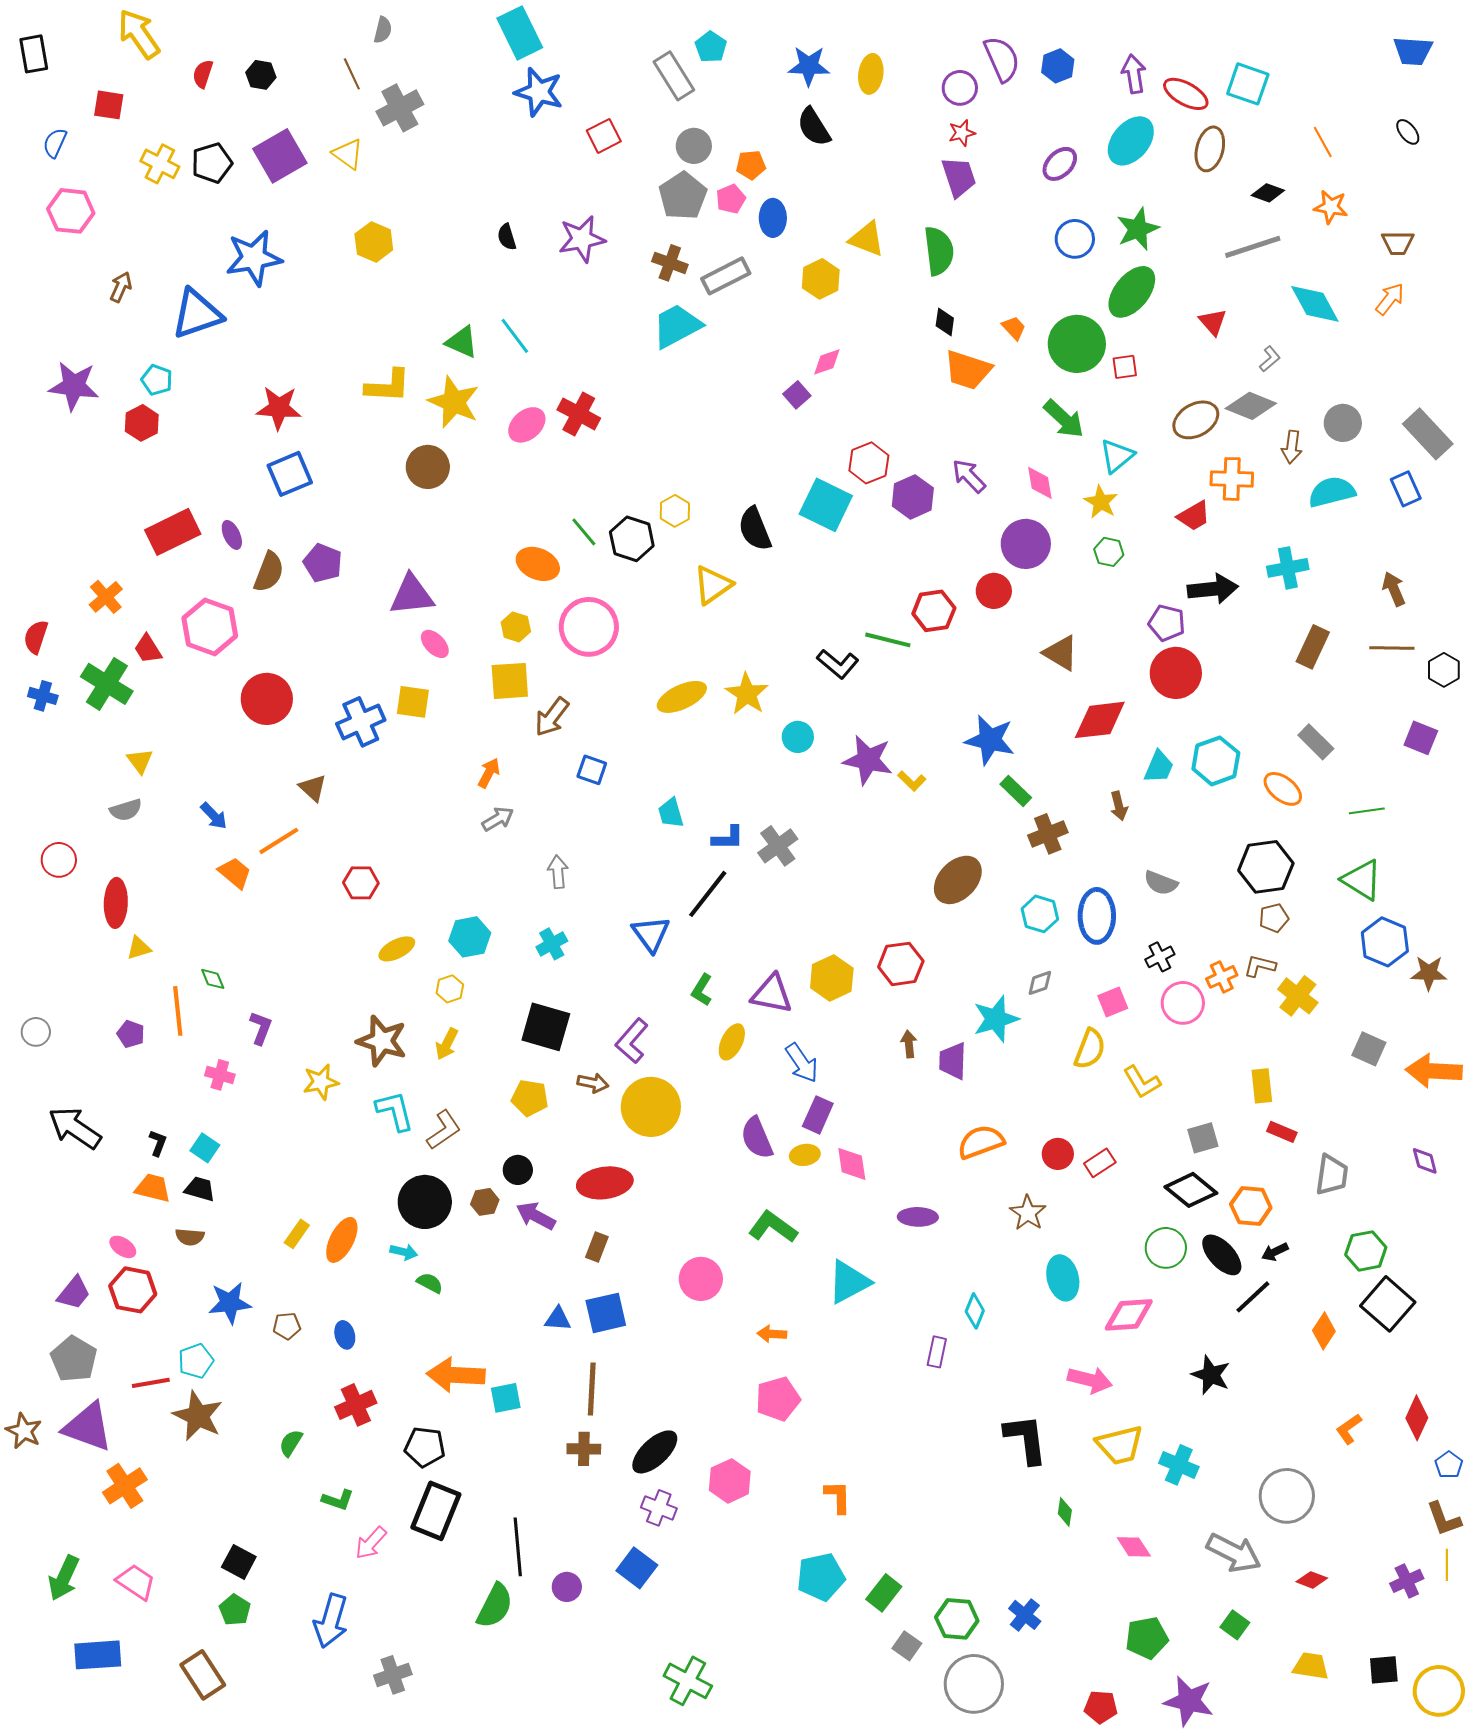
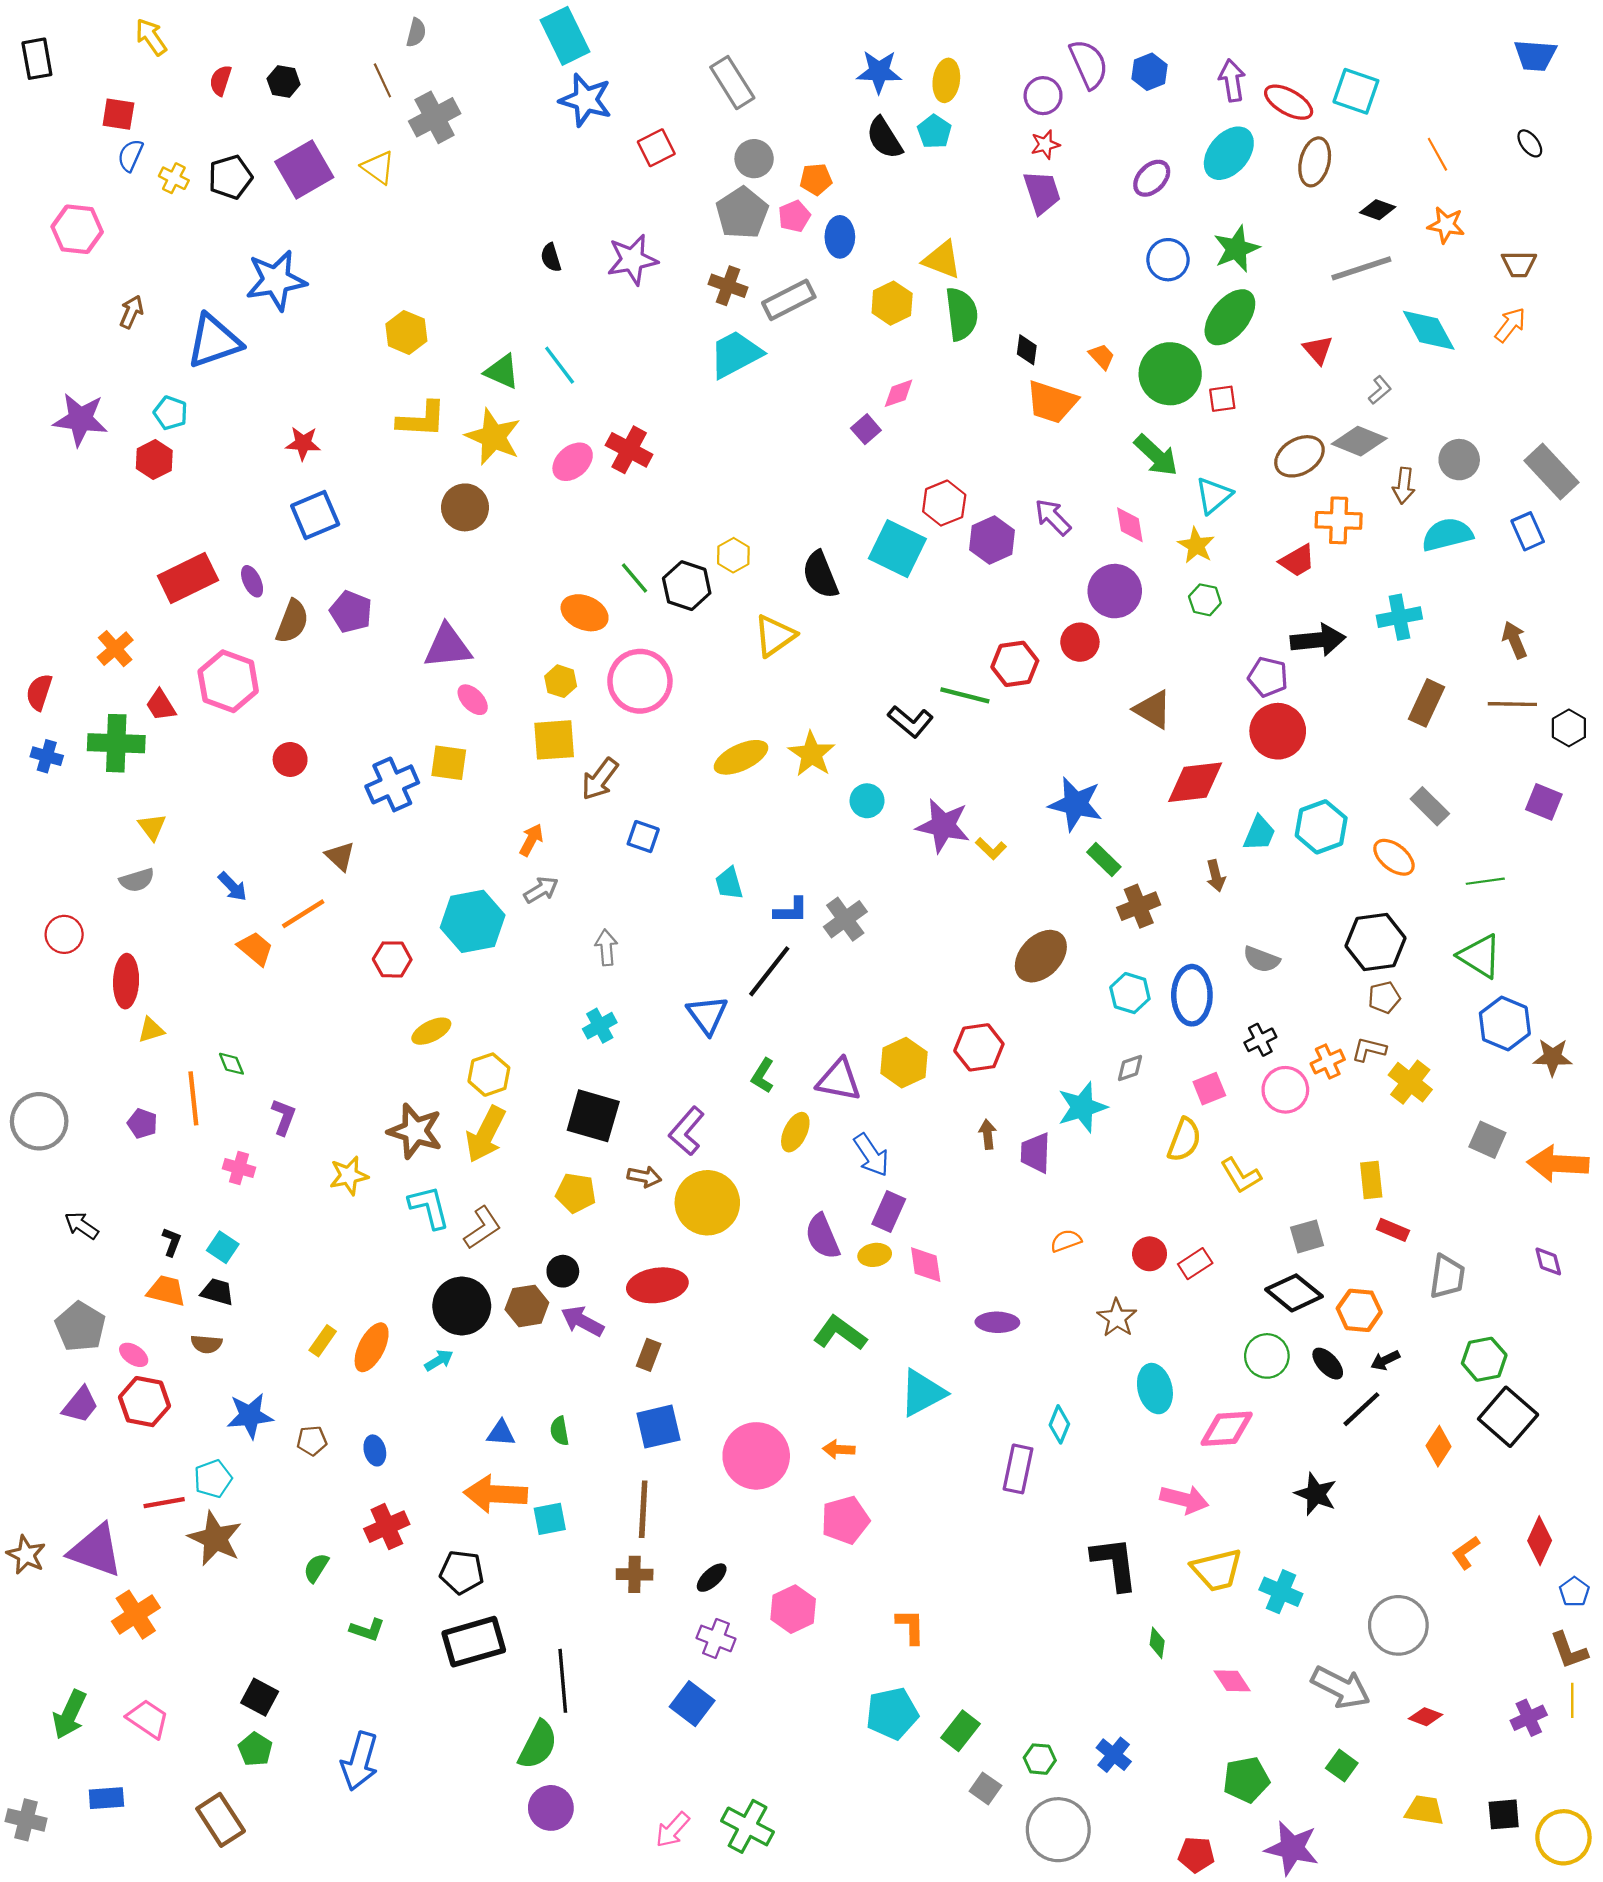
yellow arrow: (139, 34) -> (151, 37), size x0.7
cyan pentagon: (711, 47) -> (934, 131), moved
blue semicircle: (55, 143) -> (130, 155), moved
yellow cross: (160, 164) -> (174, 178), size x0.7
yellow hexagon: (374, 242) -> (406, 332), moved
green semicircle: (939, 251) -> (962, 314), moved
red star: (279, 408) -> (303, 443), size x0.7
green cross: (107, 684) -> (116, 743), turned -30
red circle: (267, 699) -> (290, 759), size x0.6
cyan hexagon: (470, 937) -> (473, 921), moved, size x1.4
yellow hexagon: (450, 989) -> (489, 1075), size x1.4
gray circle: (36, 1032) -> (39, 1121), size x1.8
yellow arrow: (447, 1044) -> (486, 1134), size x1.6
black arrow: (75, 1128) -> (81, 1226), size x0.6
orange semicircle: (981, 1142) -> (1066, 1241), size x0.6
brown hexagon: (485, 1202) -> (527, 1306), size x1.4
cyan arrow: (404, 1252) -> (439, 1360), turned -44
black ellipse: (1222, 1255) -> (1328, 1364), size x0.7
pink circle: (701, 1279) -> (756, 1456), moved, size x1.4
green semicircle: (430, 1283) -> (560, 1431), moved, turned -128
blue triangle: (558, 1319) -> (501, 1433), moved
purple rectangle: (937, 1352) -> (1018, 1469), size x1.4
gray pentagon: (74, 1359) -> (80, 1327), moved
black ellipse: (655, 1452) -> (712, 1578), size x0.6
black rectangle: (436, 1511) -> (474, 1642), turned 52
pink arrow: (371, 1543) -> (673, 1830), moved
purple circle: (567, 1587) -> (551, 1808), moved, size x1.4
green hexagon: (957, 1619) -> (1040, 1759), size x0.7
blue rectangle: (98, 1655) -> (106, 1798), size x0.7
gray cross: (393, 1675) -> (26, 1820), moved, turned 33

